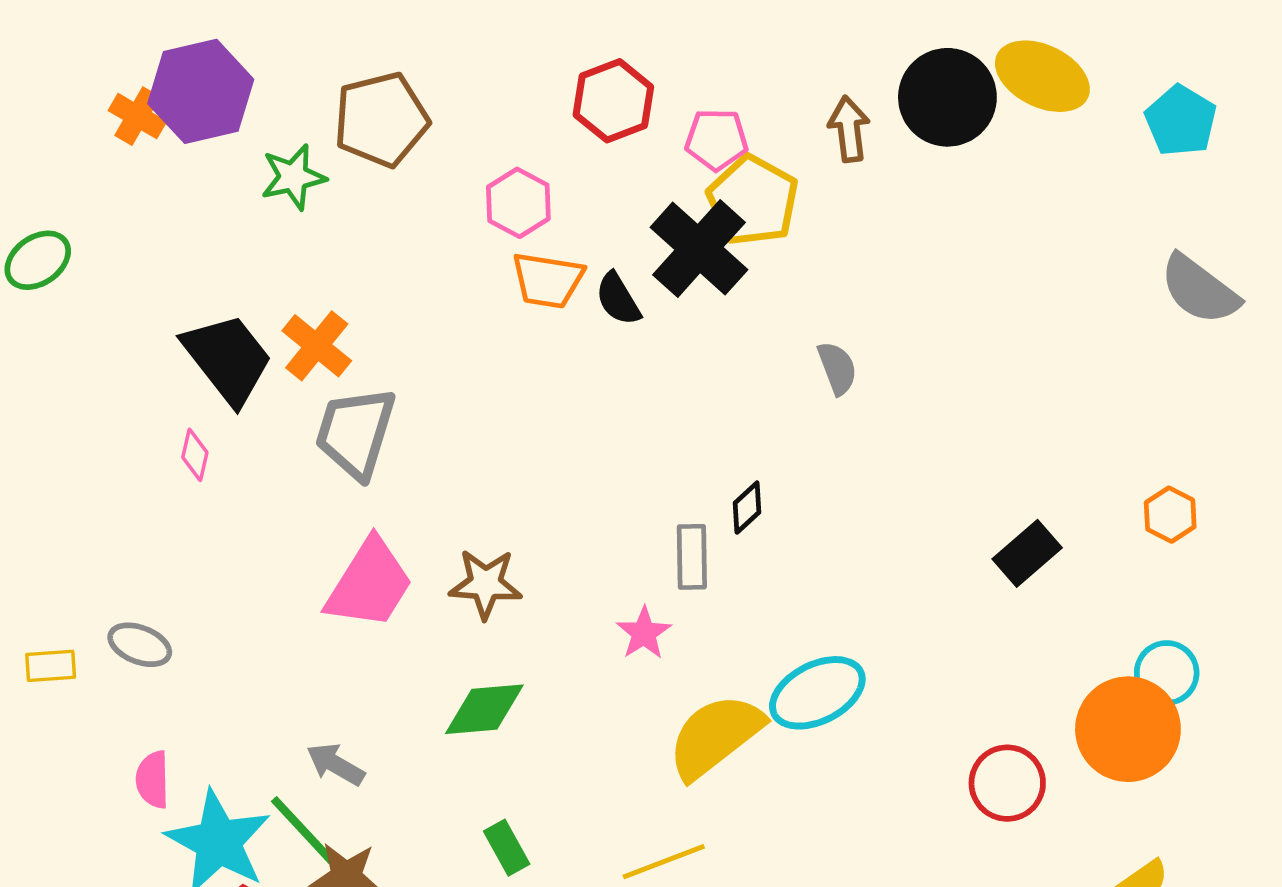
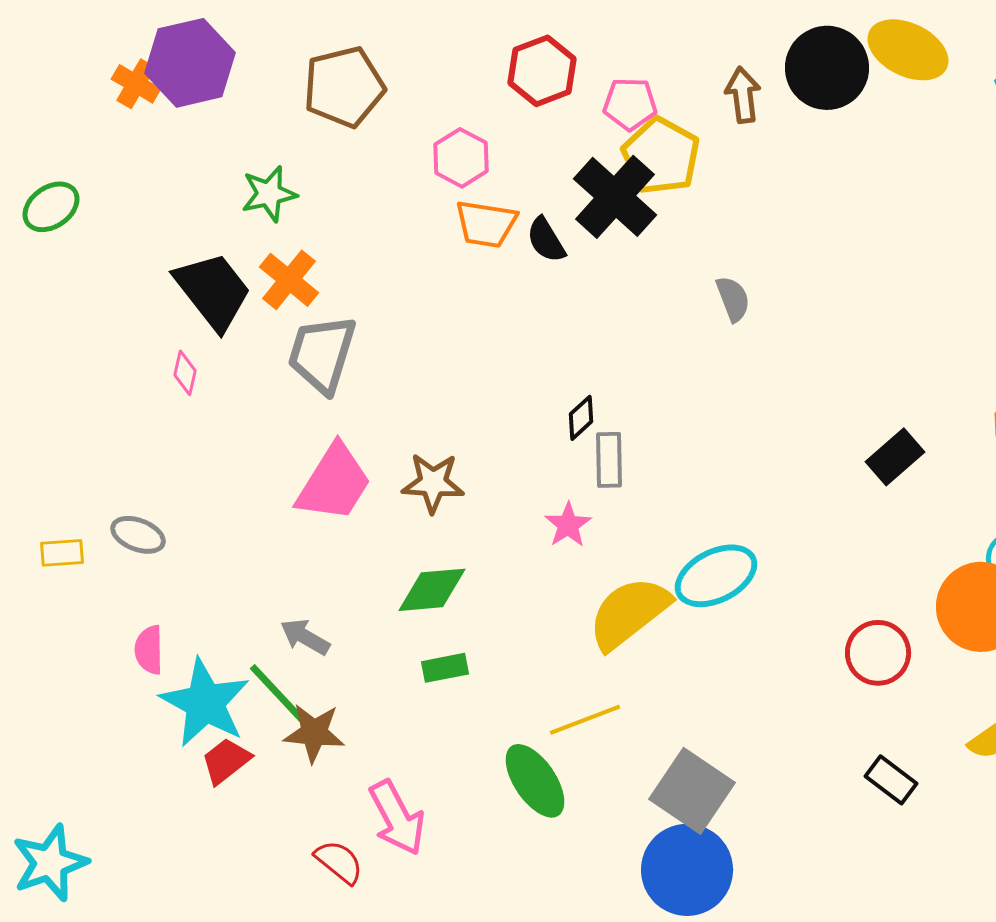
green star: (293, 177) -> (269, 194), moved
black diamond: (747, 508) -> (581, 418), moved
green rectangle: (507, 848) -> (445, 668), moved, turned -72

